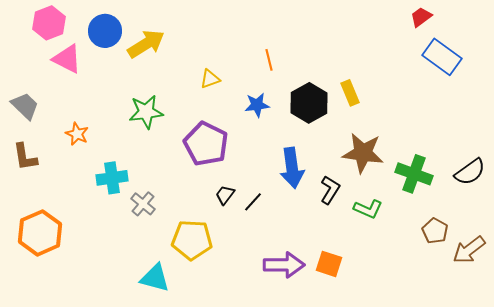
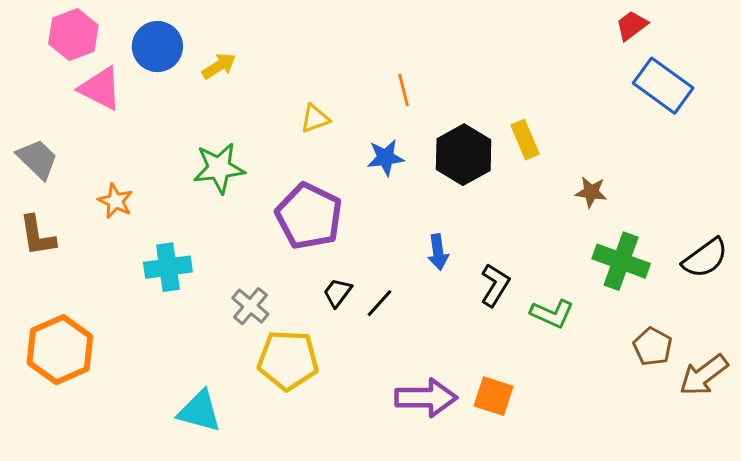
yellow arrow: (146, 44) -> (219, 66), size x0.6
brown star: (363, 153) -> (591, 192), moved, size x0.5
blue arrow: (292, 168) -> (438, 252), size x0.6
gray cross: (143, 204) -> (250, 306), moved
cyan triangle: (155, 278) -> (199, 411), moved

